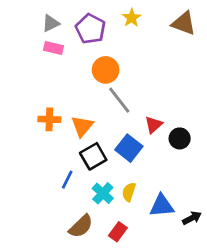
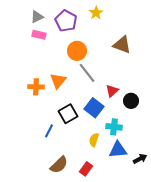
brown triangle: (184, 23) -> (122, 45), moved
orange triangle: (82, 126) -> (58, 81), moved
cyan cross: (103, 193) -> (114, 127), moved, turned -35

